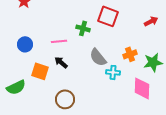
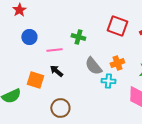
red square: (108, 16) -> (117, 26), moved
blue circle: (25, 44) -> (29, 37), moved
orange cross: (130, 54) -> (117, 63), moved

